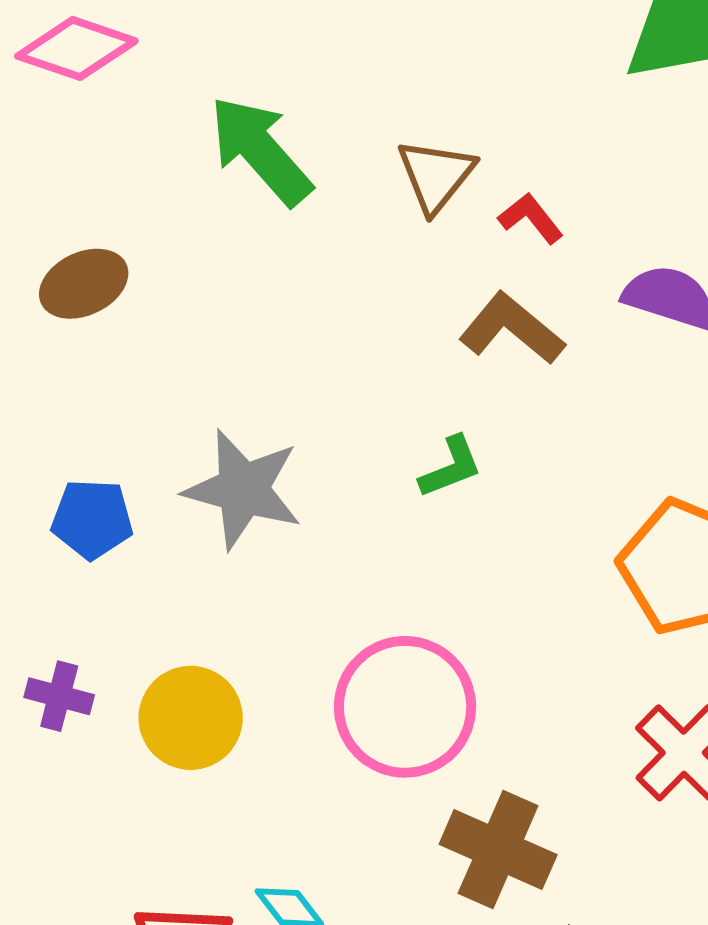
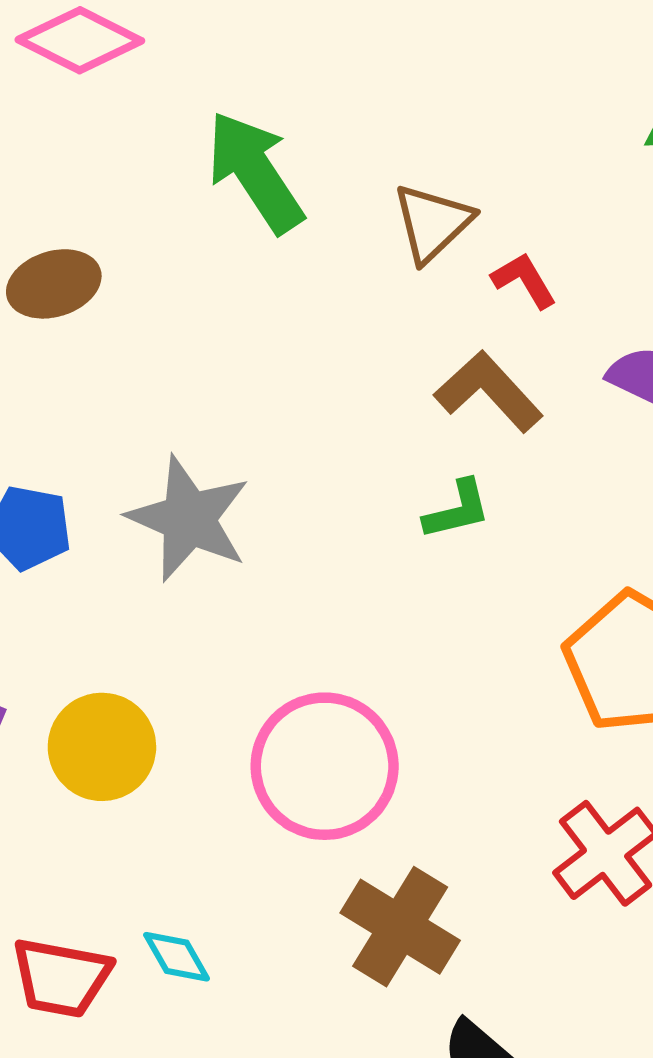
green L-shape: (451, 467) -> (457, 510), moved

